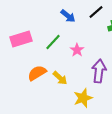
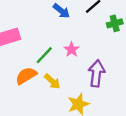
green line: (53, 42) -> (44, 55), moved

